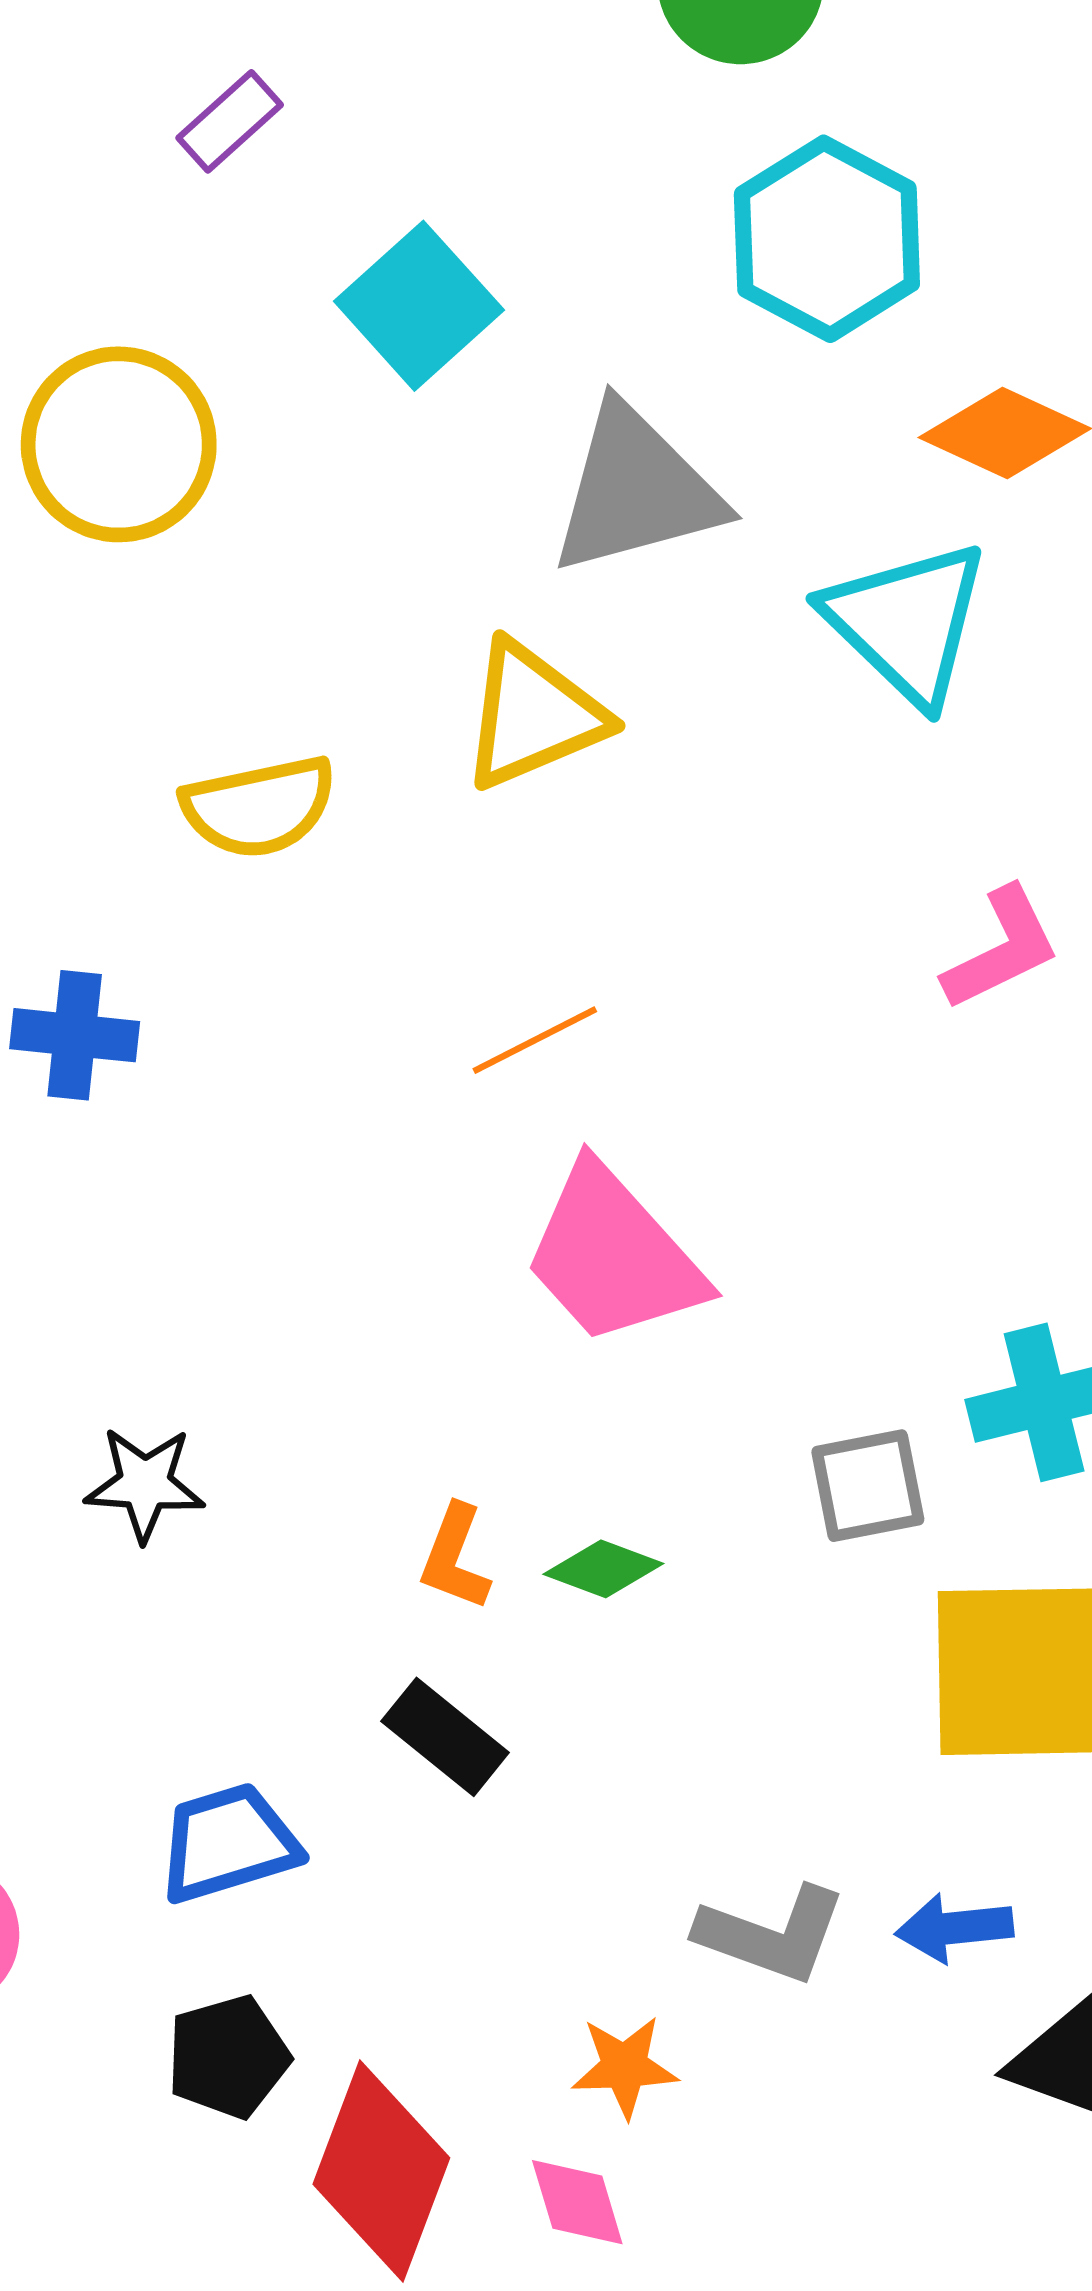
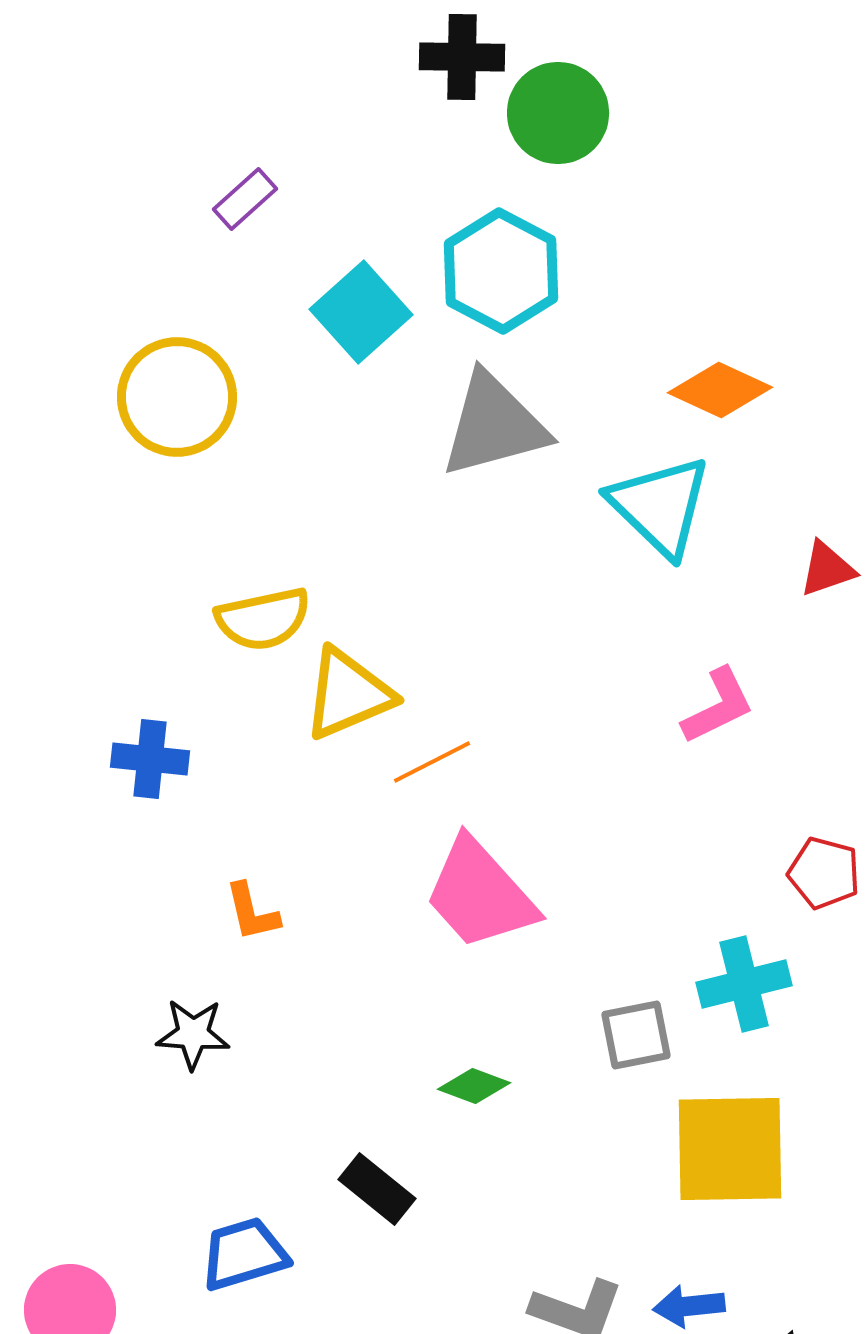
cyan hexagon: (827, 239) -> (501, 271), moved
yellow triangle: (533, 715) -> (348, 694), moved
orange L-shape: (455, 1557) -> (252, 912), moved, turned -34

